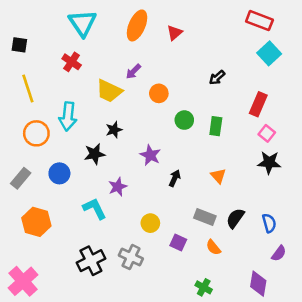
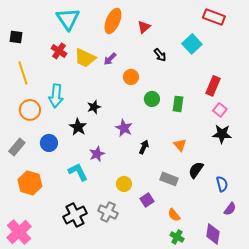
cyan square: (269, 53) -> (192, 44), moved
black arrow: (217, 78) -> (160, 55), moved, turned -88
yellow trapezoid: (109, 91) -> (85, 58), moved
black star: (95, 154) -> (78, 127), turned -30
black semicircle: (235, 218) -> (196, 170), moved
purple square: (178, 242) -> (147, 200), turned 32
orange semicircle: (213, 247) -> (174, 215), moved
green cross: (204, 287) -> (177, 237), moved

